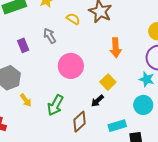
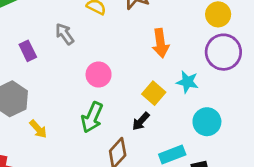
pink circle: (71, 66) -> (99, 75), size x0.7
cyan star: (147, 79) -> (187, 82), moved
green arrow: (55, 105) -> (92, 117), moved

